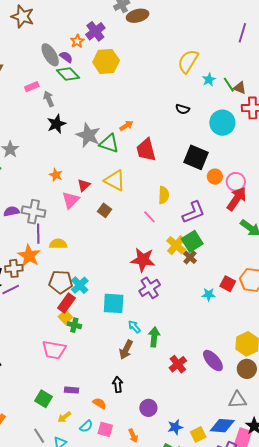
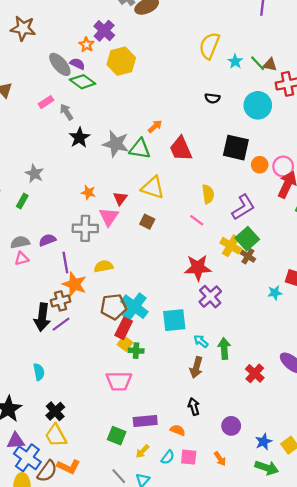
gray cross: (33, 212) -> (85, 228), moved
purple line: (38, 234) -> (65, 263), moved
cyan cross: (80, 285) -> (134, 307), size x1.4
purple rectangle: (72, 390) -> (145, 421), size x1.5

